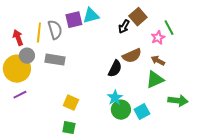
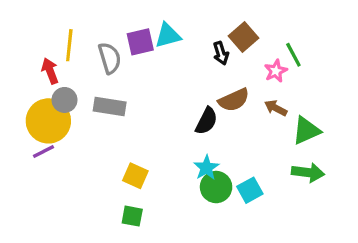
black arrow: (124, 27) -> (221, 53), turned -48
yellow line: (39, 33) -> (69, 45), moved
green triangle: (155, 80) -> (306, 131), moved
purple line: (20, 95) -> (44, 152), moved

